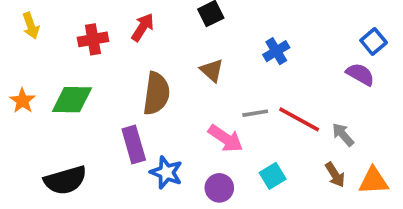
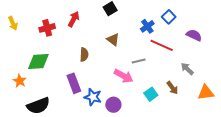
blue square: (374, 41) -> (169, 17), moved
brown semicircle: (156, 93) -> (84, 55), size x0.6
orange star: (22, 101) -> (20, 81), moved
red line: (299, 119) -> (162, 45), moved
brown arrow: (335, 175) -> (172, 88), moved
purple circle: (219, 188) -> (113, 105), moved

